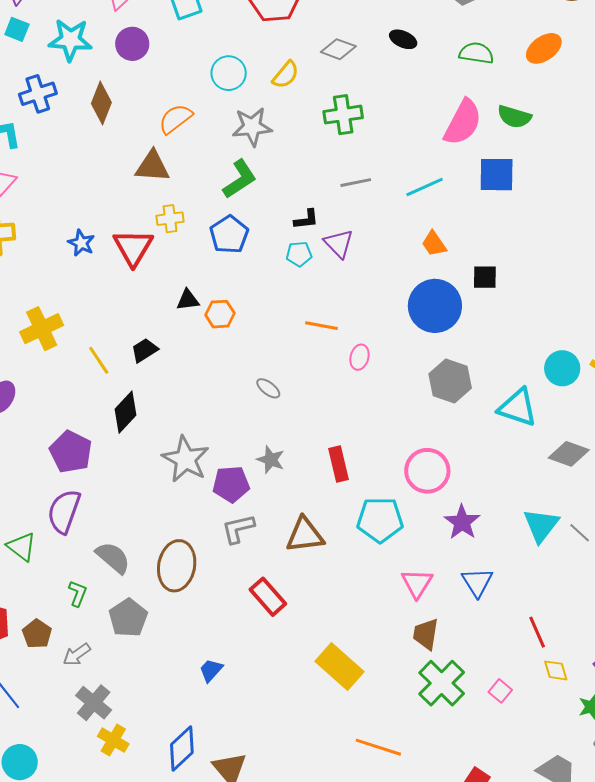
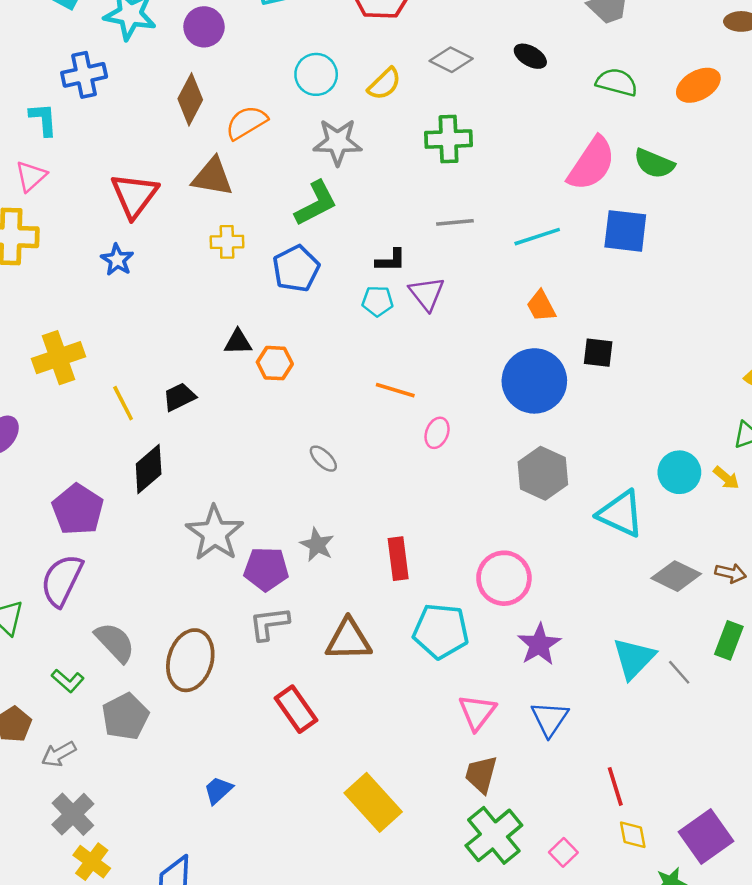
brown diamond: (101, 103) -> (190, 99), moved
red triangle: (133, 247) -> (134, 195), moved
green L-shape: (78, 593) -> (68, 681), turned 104

